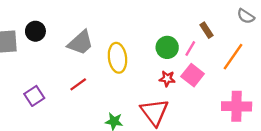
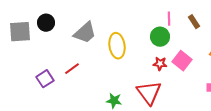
pink line: (190, 49) -> (169, 19), moved, turned -32
red line: (78, 84) -> (72, 69), moved

